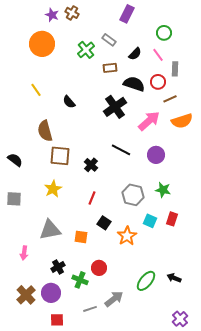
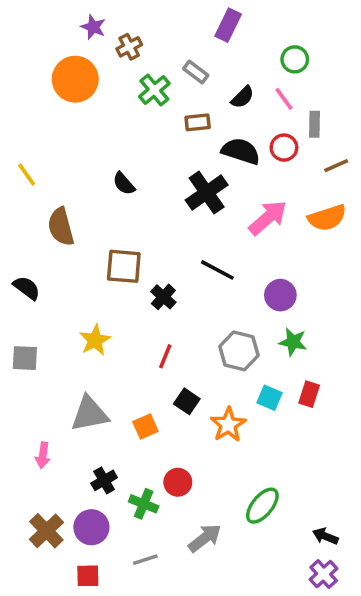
brown cross: (72, 13) -> (129, 47), moved, turned 32
yellow line: (36, 90) -> (27, 175), moved
brown line: (170, 99) -> (336, 166), moved
brown semicircle: (45, 131) -> (61, 227), moved
purple circle: (156, 155) -> (280, 295), moved
brown square: (60, 156) -> (124, 266), moved
orange square: (81, 237) -> (145, 426), turned -32
black arrow: (174, 278) -> (325, 536), moved
gray line: (90, 309) -> (145, 560), moved
red square: (57, 320) -> (88, 576), moved

